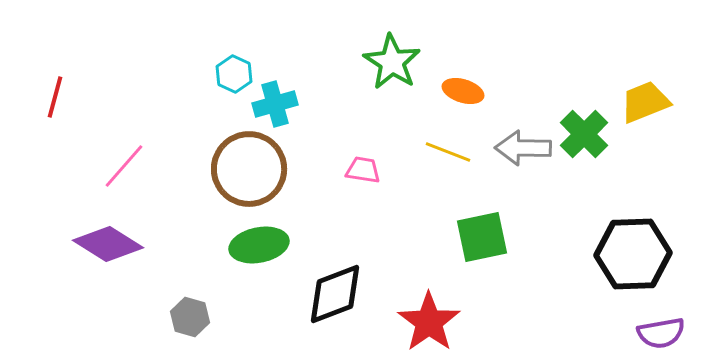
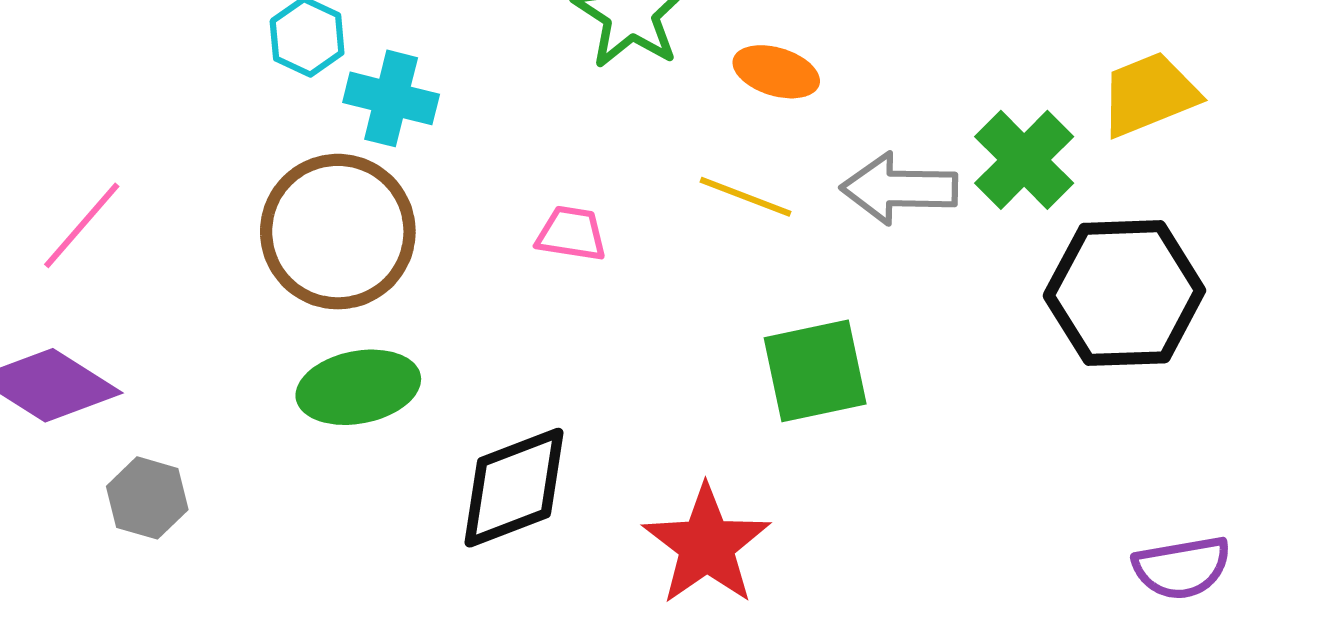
cyan cross: (275, 104) -> (391, 98), turned 30
black hexagon: (633, 254) -> (1124, 293), moved
gray hexagon: (190, 317) -> (147, 498), moved

